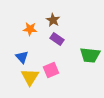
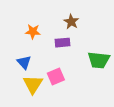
brown star: (53, 20) -> (71, 22), moved
purple rectangle: (57, 39) -> (62, 43), turned -40

